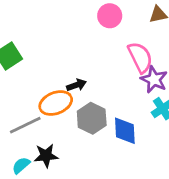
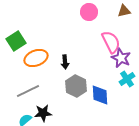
black arrow: (76, 85) -> (65, 62), turned 104
orange ellipse: (56, 103) -> (36, 58), moved

